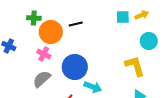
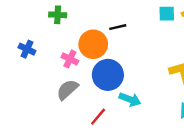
black line: (76, 24) -> (118, 27), moved
orange circle: (51, 32) -> (93, 44), moved

